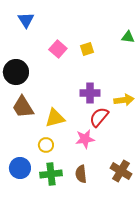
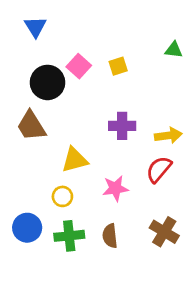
black circle: (16, 72) -> (48, 82), moved
brown trapezoid: (23, 107) -> (31, 126), moved
red semicircle: (99, 117) -> (159, 169), moved

